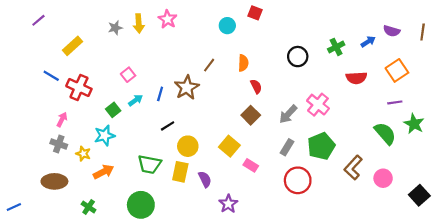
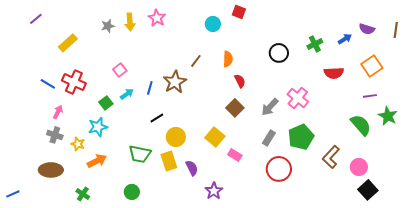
blue line: (51, 76) -> (48, 84), moved
yellow rectangle: (180, 172) -> (169, 161), turned -30
black square: (419, 195) -> (368, 190), moved
green circle: (141, 205) -> (132, 192), size x0.6

